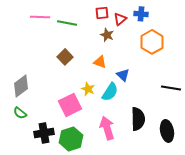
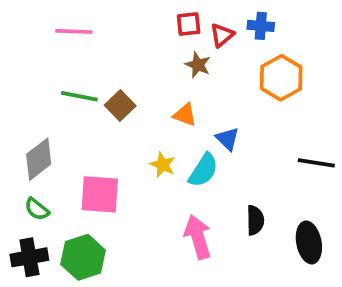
green line: (67, 23) -> (79, 96), moved
pink square: (70, 105) -> (100, 194), moved, turned 30
black semicircle: (138, 119) -> (255, 220), size x0.7
black cross: (44, 133) -> (29, 257), moved
green hexagon: (71, 139) -> (83, 257), moved

